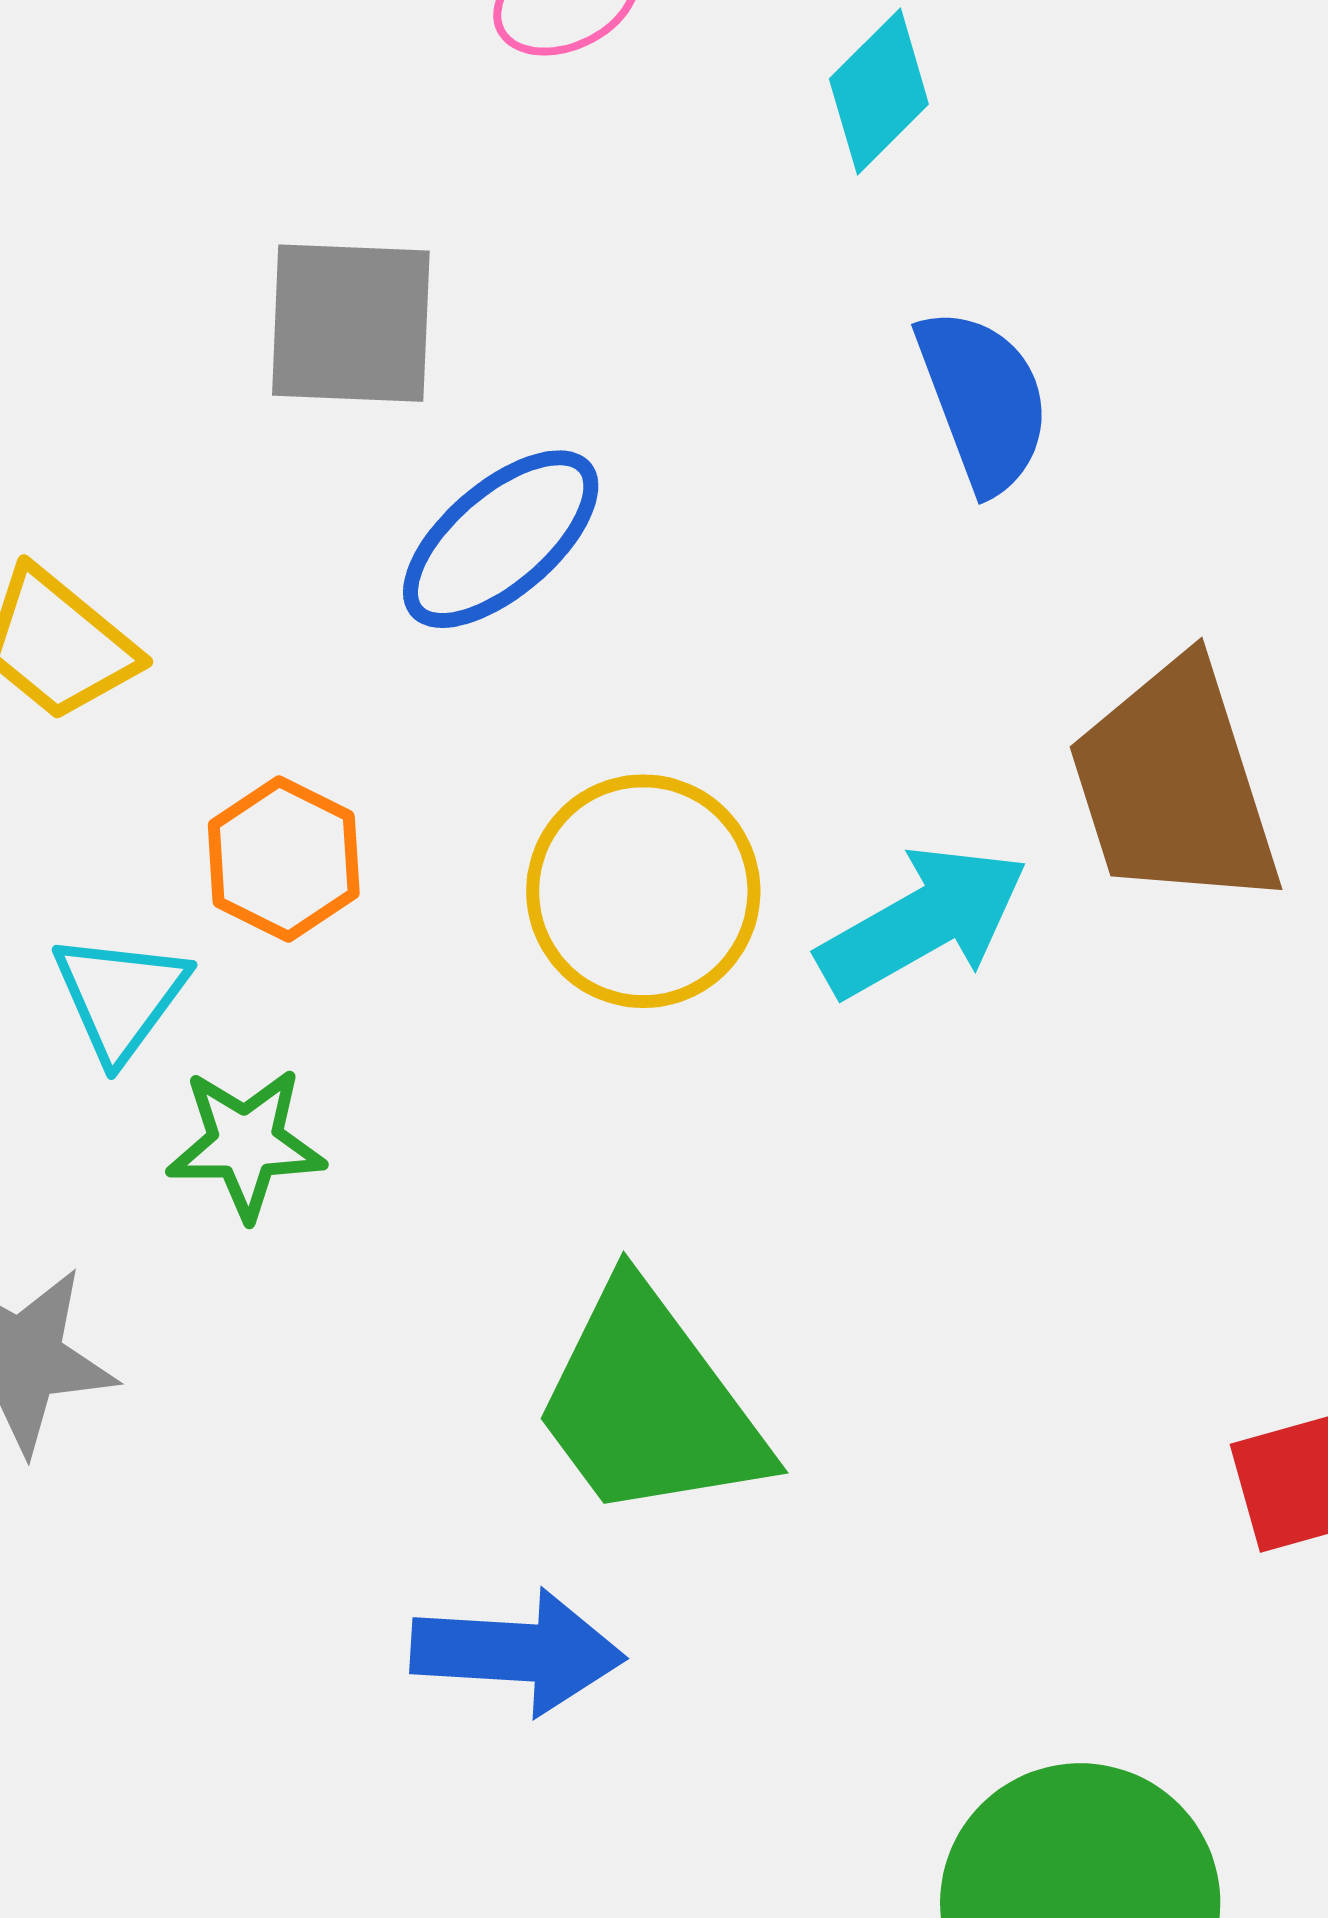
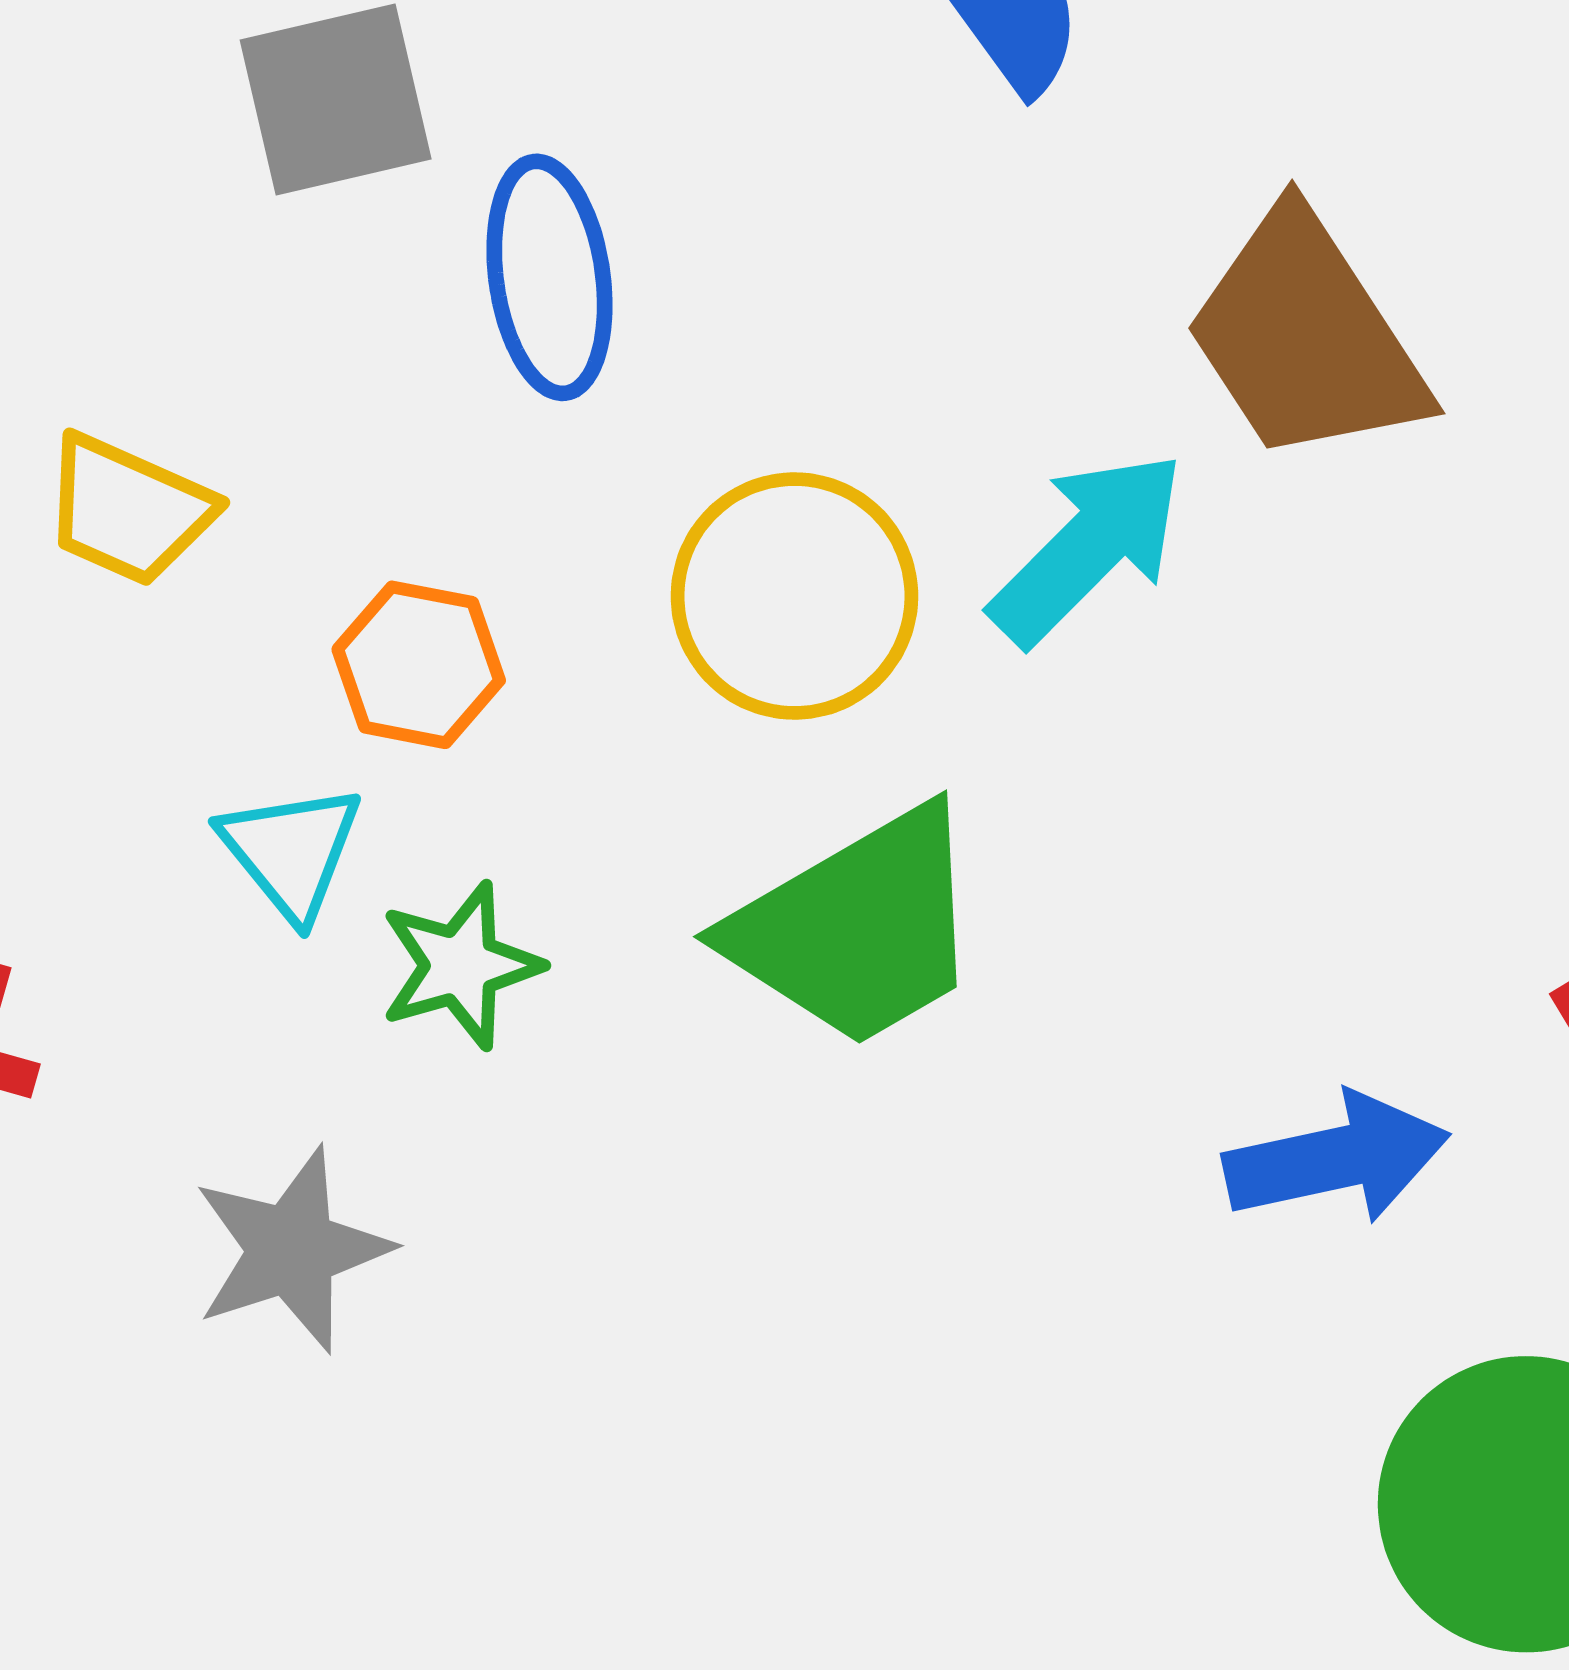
blue ellipse: (501, 539) -> (549, 277), turned -42
green trapezoid: (649, 1404) -> (857, 928), moved, turned -68
blue arrow: (518, 1652) -> (1337, 1158), moved

